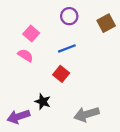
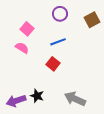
black star: (43, 102) -> (37, 96), moved
gray arrow: (87, 114) -> (75, 99), turned 40

